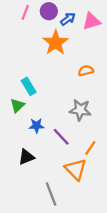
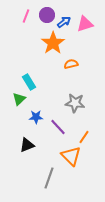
orange semicircle: (86, 71) -> (71, 64), moved
gray line: (51, 194) -> (49, 178), turned 40

